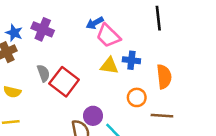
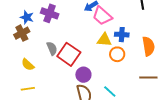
yellow semicircle: (12, 92) -> (28, 65), turned 32
orange circle: (137, 97) -> (117, 54), moved
purple circle: (93, 116) -> (83, 75), moved

